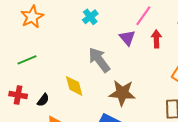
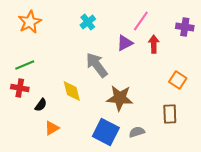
purple triangle: (127, 38) -> (125, 43), turned 42
red cross: (18, 95) -> (20, 88), moved

